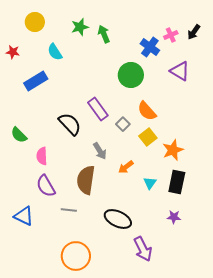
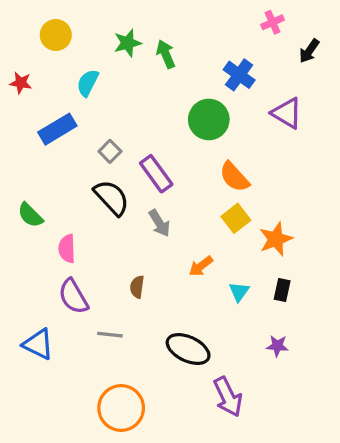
pink cross: (171, 35) -> (273, 22), moved
cyan semicircle: (55, 52) -> (88, 83), turned 60
gray square: (123, 124) -> (110, 151), moved
gray arrow: (100, 151) -> (159, 223), moved
brown semicircle: (86, 180) -> (137, 287), size x0.5
black rectangle: (177, 182) -> (282, 290), size x0.6

